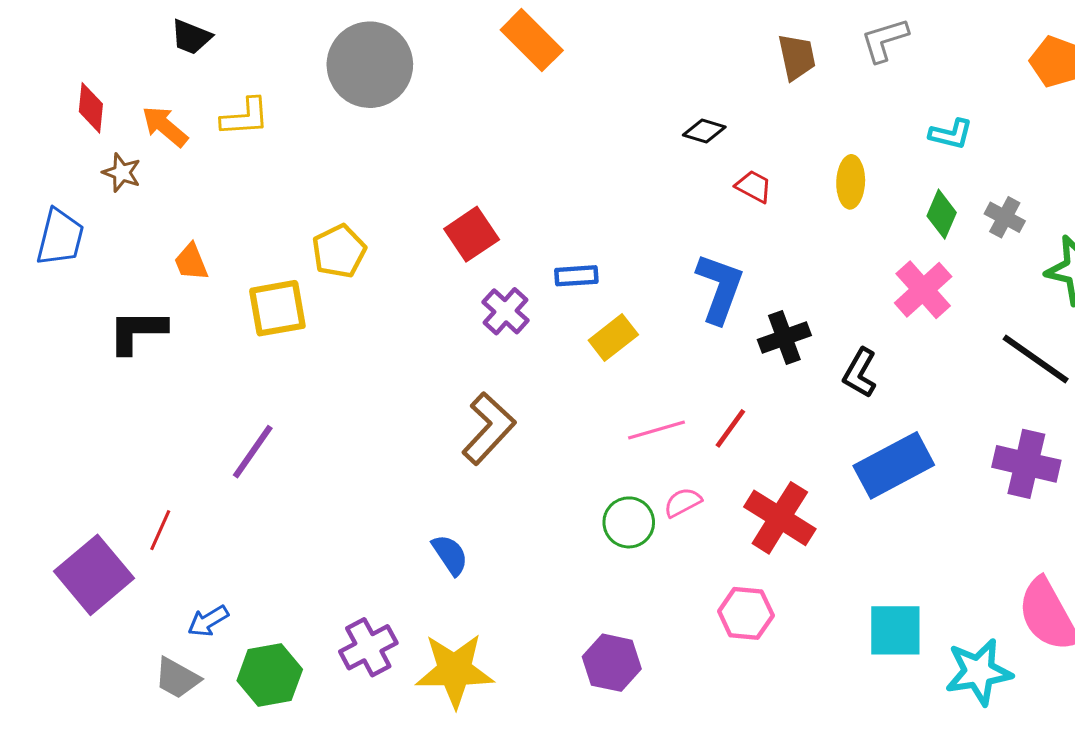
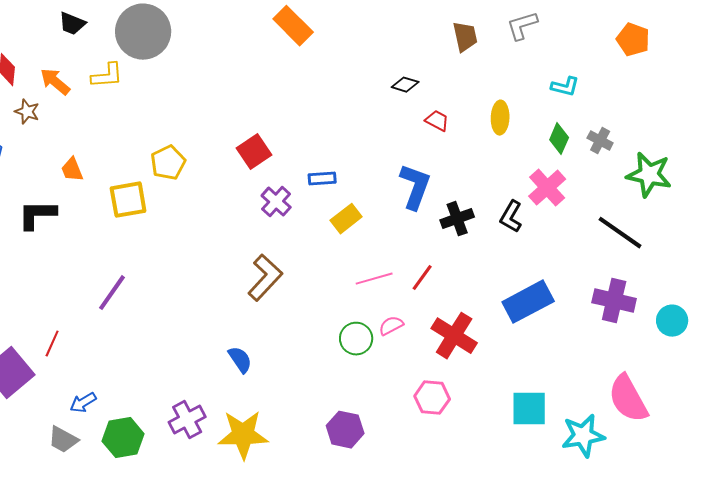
gray circle: (370, 65) -> (143, 32), moved
black L-shape: (860, 373) -> (511, 217), moved

